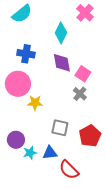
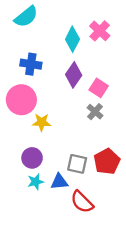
pink cross: (85, 13) -> (100, 31), moved
purple diamond: (62, 63) -> (74, 75), turned 45
gray square: (60, 128) -> (77, 164), moved
purple circle: (16, 140) -> (32, 158), moved

